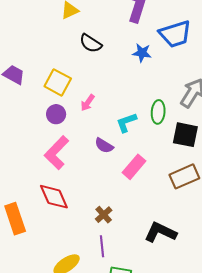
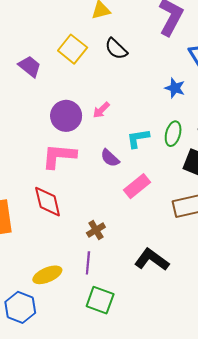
blue star: (142, 53) -> (175, 88), moved
yellow square: (58, 82) -> (73, 49), moved
purple circle: (56, 114) -> (66, 116), size x1.5
pink L-shape: (57, 153) -> (59, 156), turned 40

